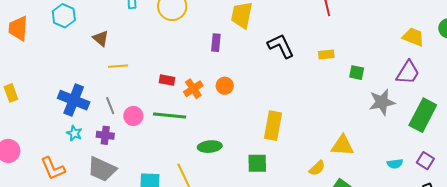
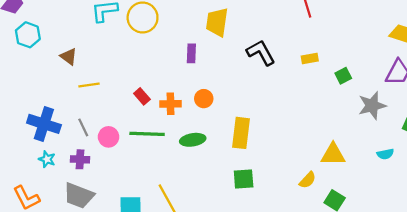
green square: (357, 73) -> (343, 76), turned -35
red rectangle: (167, 80) -> (142, 96), turned 42
orange cross: (193, 89) -> (170, 104), turned 36
yellow rectangle: (273, 126) -> (241, 133), moved
green ellipse: (210, 147) -> (193, 140), moved
cyan semicircle: (395, 164) -> (385, 154), moved

